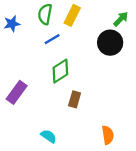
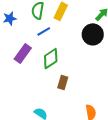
purple rectangle: (17, 92) -> (23, 53), moved

